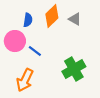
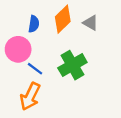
blue line: (35, 51) -> (35, 69), moved
green cross: (74, 69) -> (72, 65), moved

